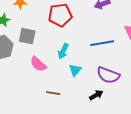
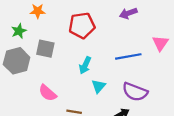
pink semicircle: (38, 64) -> (48, 93), moved

